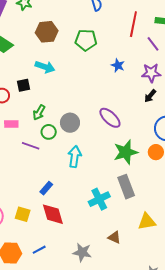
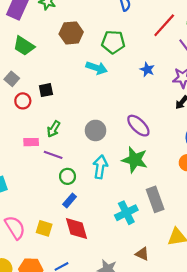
red line: (133, 24) -> (164, 25), turned 30
cyan arrow: (45, 67) -> (97, 68), moved
green arrow: (39, 113) -> (54, 129), moved
pink rectangle: (11, 124) -> (31, 142), moved
green circle: (49, 132) -> (68, 176), moved
green star: (126, 152) -> (135, 160), moved, turned 30

